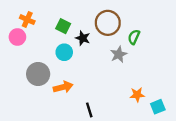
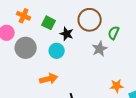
orange cross: (27, 20) -> (24, 16), moved
cyan circle: (64, 52) -> (57, 51), moved
gray circle: (38, 74) -> (26, 48), moved

